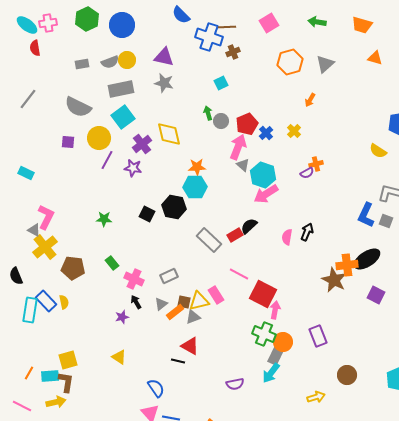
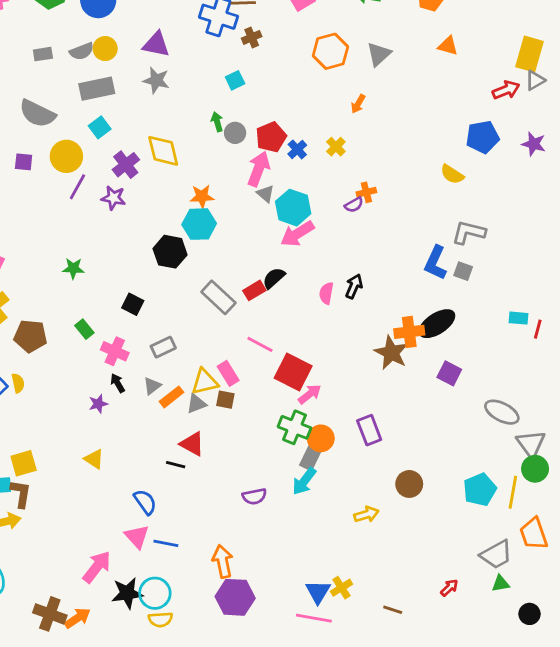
cyan square: (123, 117) -> (100, 127), size x0.7
black square: (147, 214) -> (133, 304), moved
brown square: (184, 302) -> (225, 400), moved
pink arrow: (275, 310) -> (310, 394), turned 42

